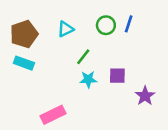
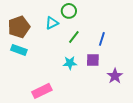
blue line: (129, 24) -> (102, 39), moved
green circle: (106, 25) -> (69, 11), moved
green line: (83, 57) -> (74, 37), moved

